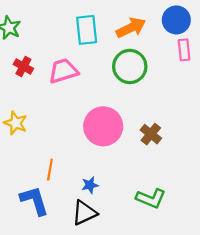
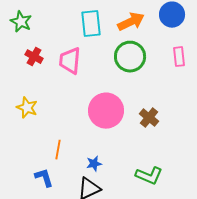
pink rectangle: (184, 50) -> (179, 57), moved
pink trapezoid: (63, 71) -> (70, 61), turned -68
blue L-shape: (34, 201) -> (44, 178), size x0.7

